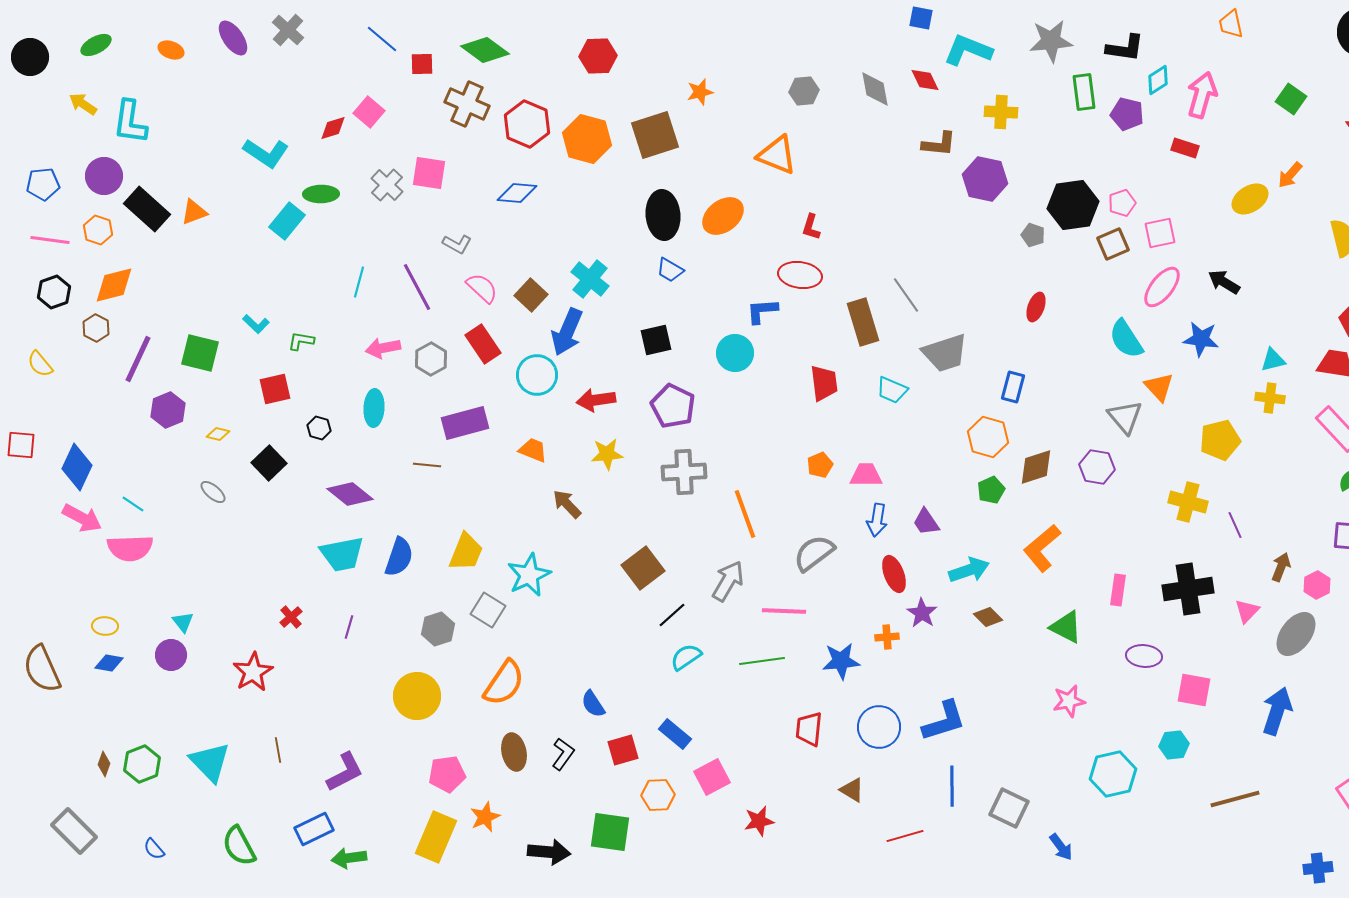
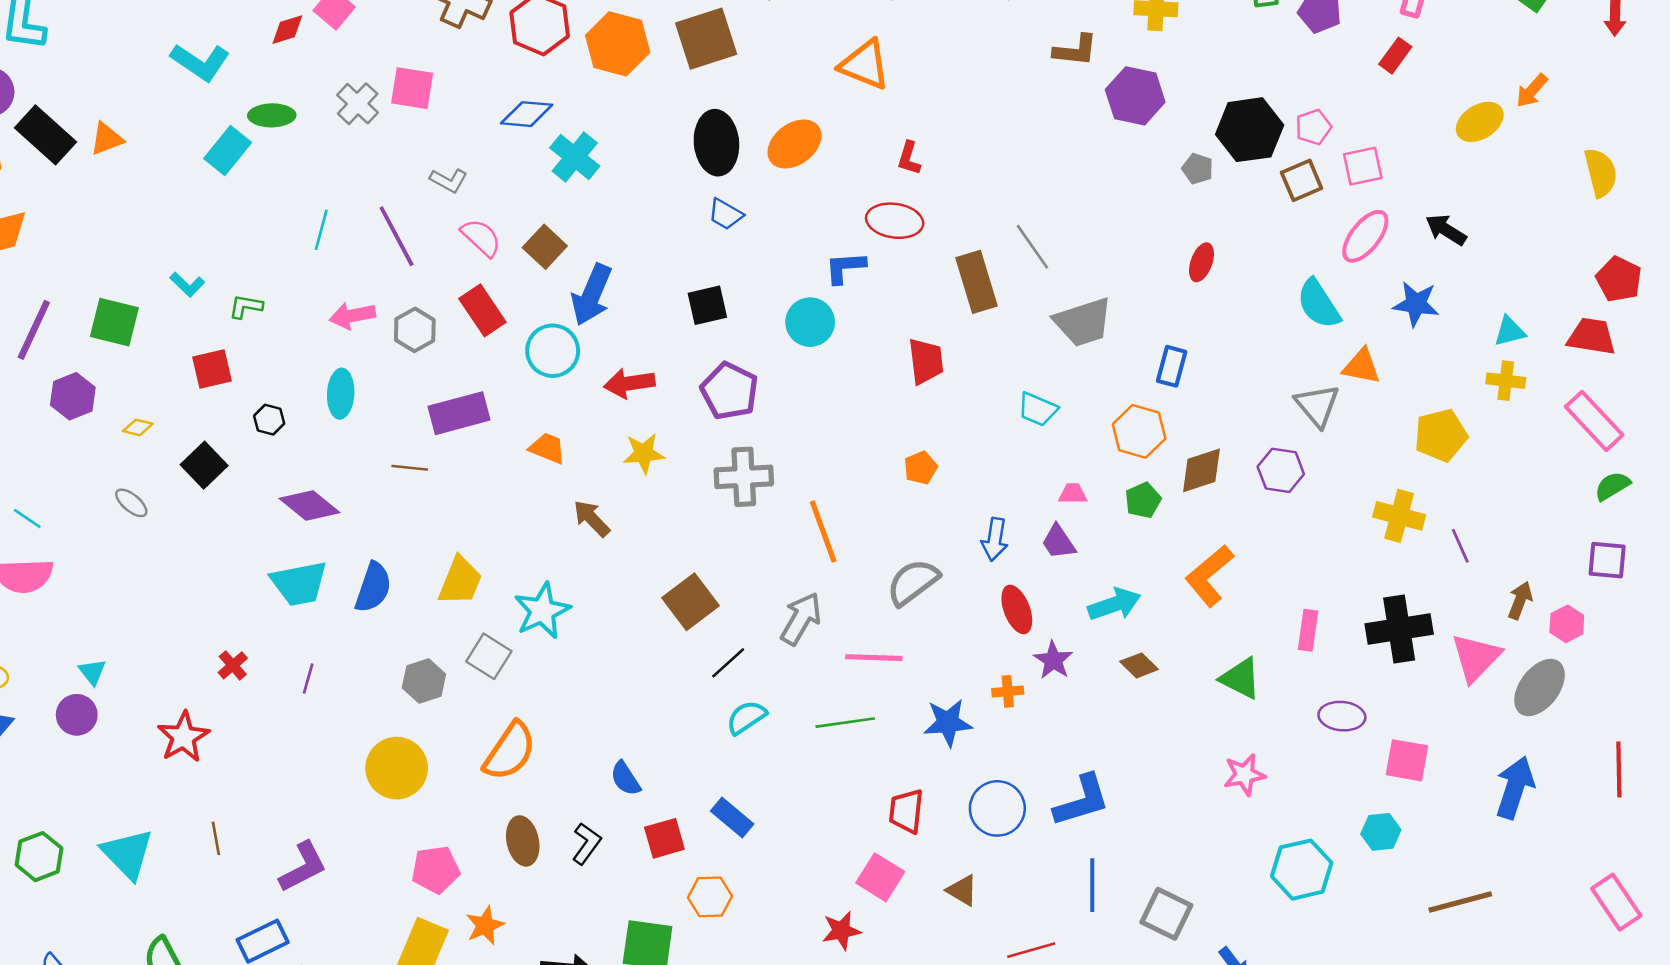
red rectangle: (1185, 148) -> (1395, 56), turned -72
cyan cross: (590, 279) -> (575, 157), moved
orange triangle: (1159, 387) -> (1361, 366), turned -36
cyan trapezoid: (892, 390) -> (1038, 409), moved
pink trapezoid: (866, 475) -> (1073, 494), moved, size x0.7
pink triangle: (1247, 611) -> (1476, 658), size x1.6
pink square: (712, 777) -> (880, 877), moved, turned -30

